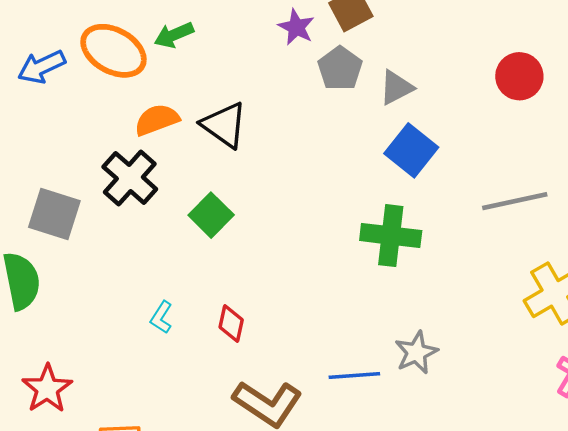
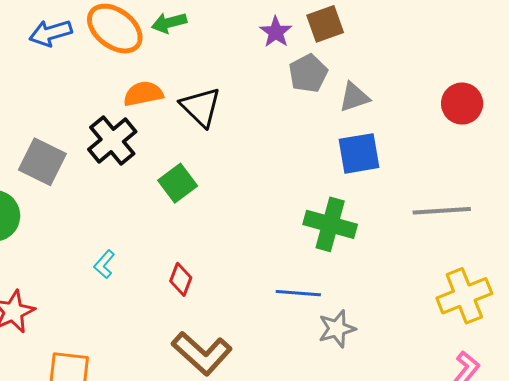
blue square: (411, 150) -> (359, 153), turned 33
cyan L-shape: (161, 317) -> (104, 264), moved
blue line: (354, 375) -> (298, 293), moved

